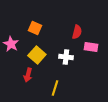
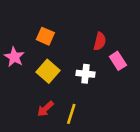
pink rectangle: (91, 47) -> (118, 61), turned 48
red arrow: (28, 75) -> (45, 109), moved, turned 32

